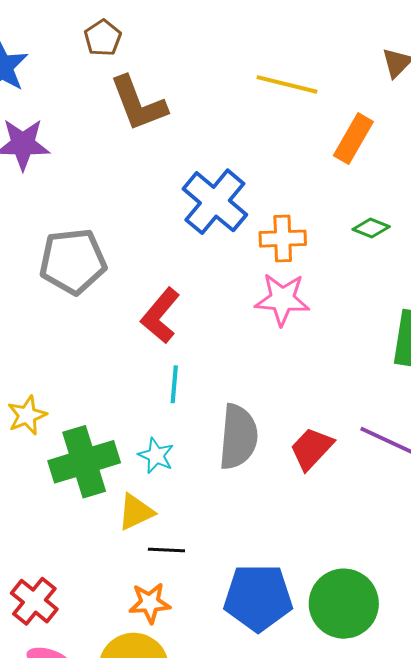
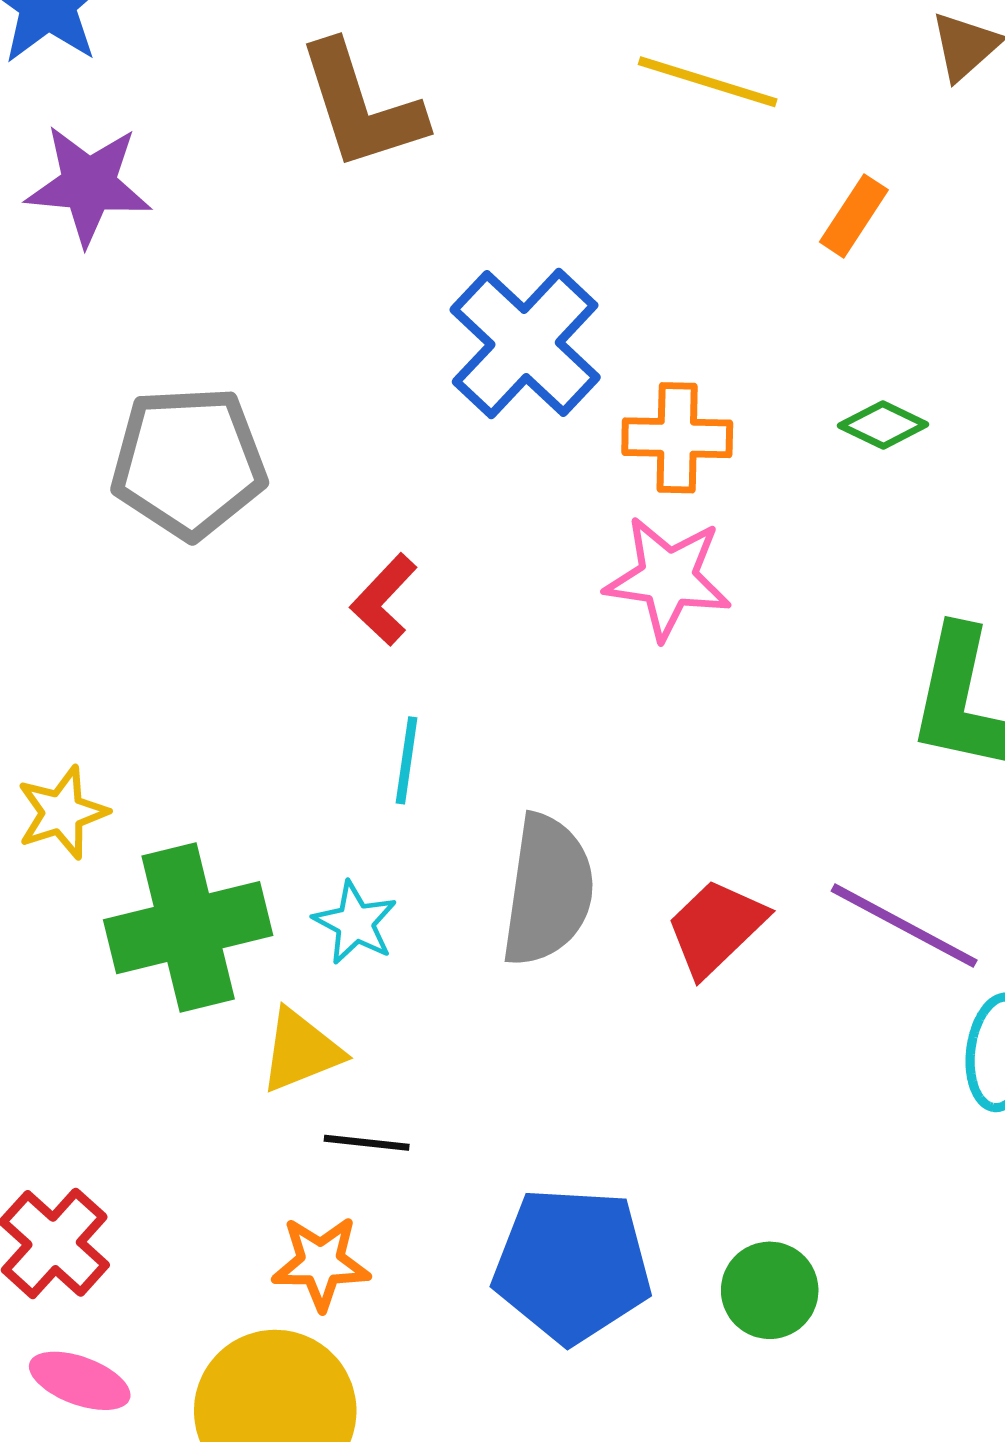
orange rectangle: (353, 139) -> (854, 216), size x0.7
red L-shape: (160, 316) -> (384, 600), size x0.7
green circle: (344, 604) -> (770, 1290), size x0.6

